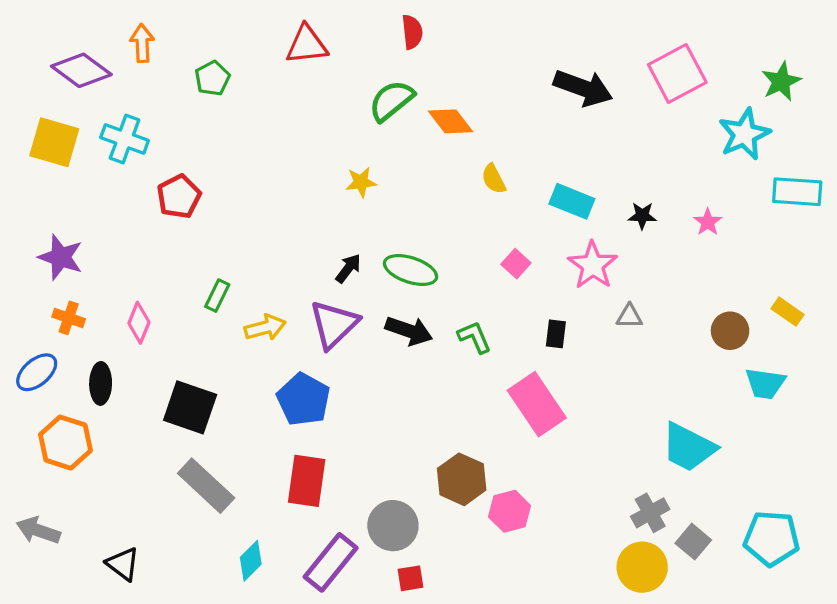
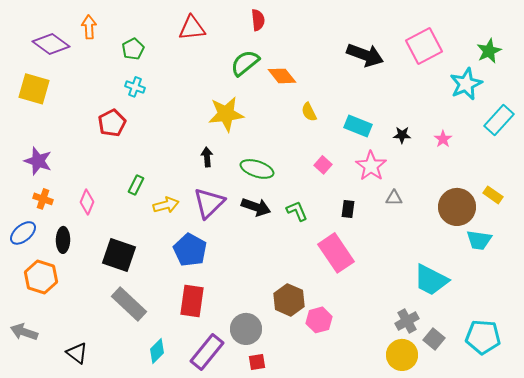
cyan cross: (125, 139) -> (135, 87), moved, size x0.7
yellow star: (361, 182) -> (226, 114), size x1.8
cyan rectangle: (797, 192) -> (499, 120), turned -52
black arrow: (348, 268) -> (207, 157), moved, turned -42
brown circle: (730, 331) -> (457, 207), size x1.6

